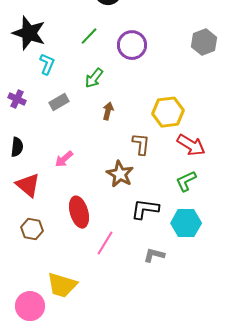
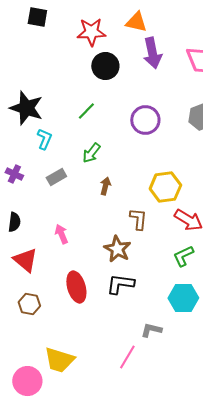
purple circle: (132, 45) -> (145, 120), moved
pink arrow: (64, 159) -> (61, 234), turned 108
black L-shape: (145, 209) -> (120, 284), moved
pink line: (105, 243) -> (127, 357), moved

